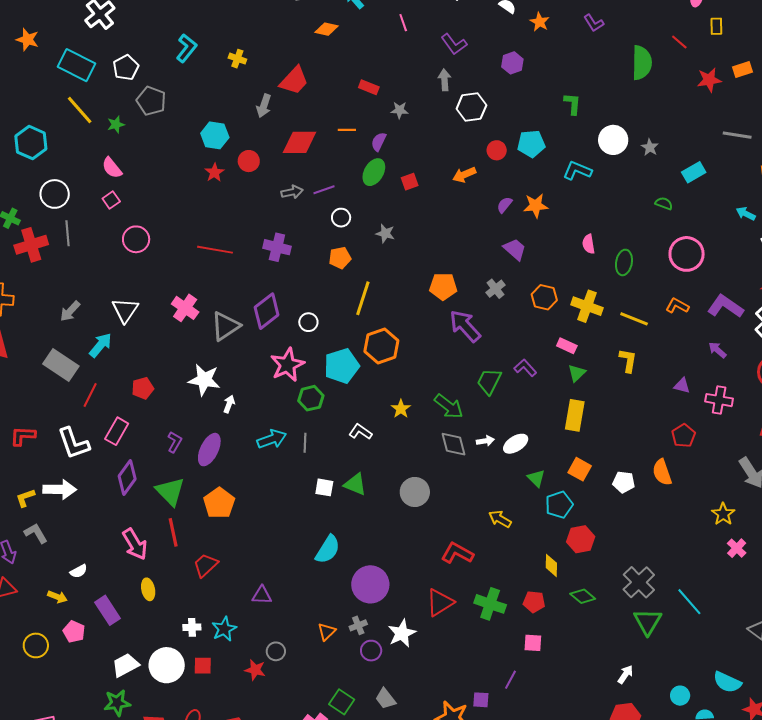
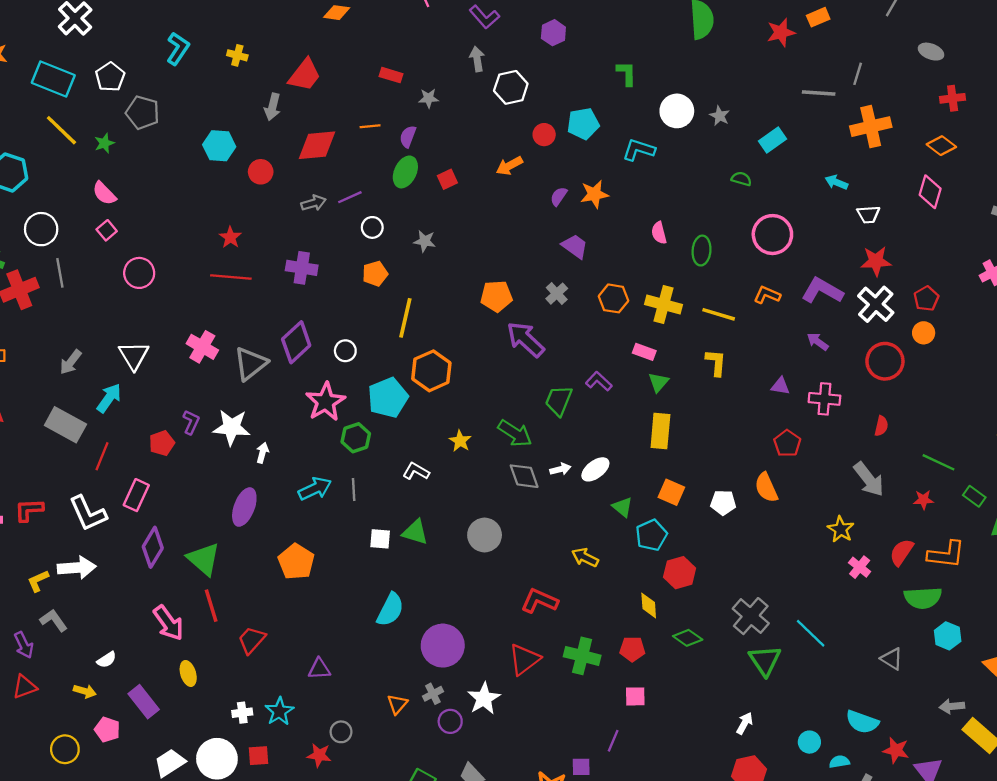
red star: (214, 173) -> (230, 237), moved
purple L-shape: (175, 442) -> (191, 422), moved
orange pentagon: (219, 503) -> (296, 562), moved

